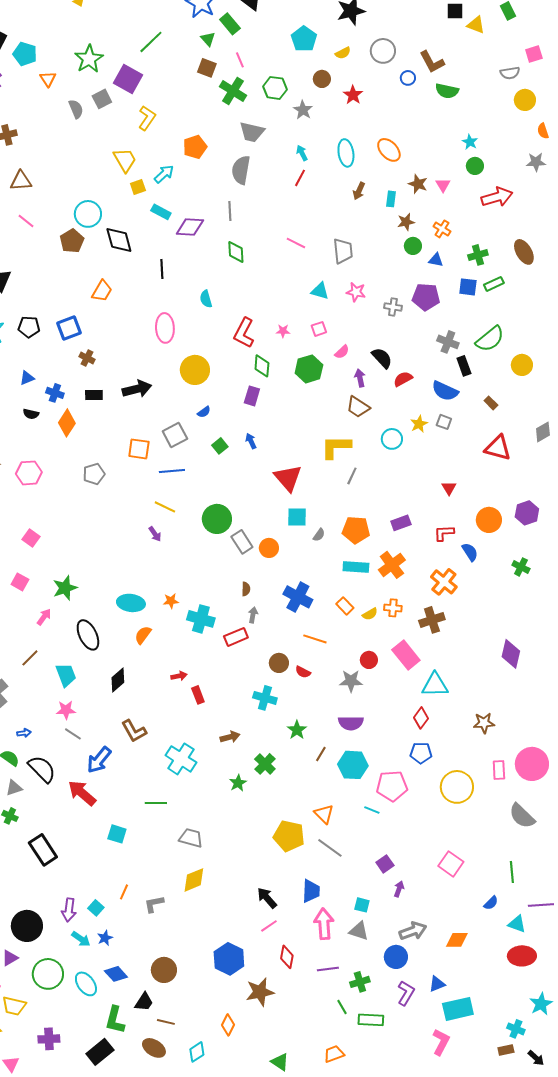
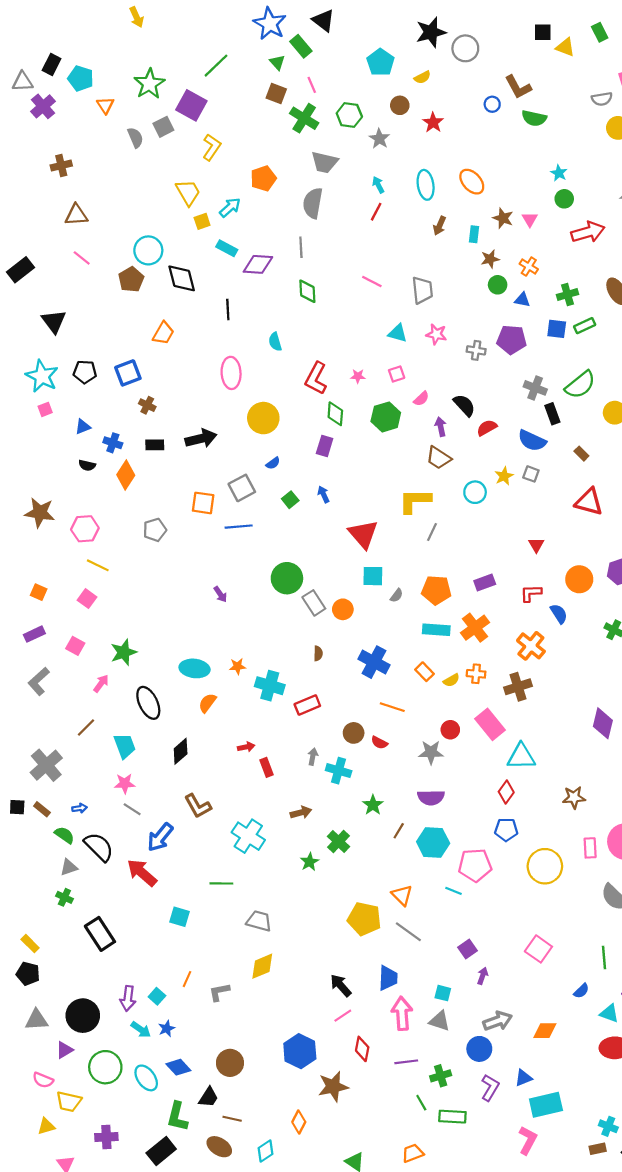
gray circle: (383, 51) -> (465, 48), moved
yellow line: (165, 507) -> (98, 565), moved
gray arrow: (253, 615) -> (313, 757), moved

